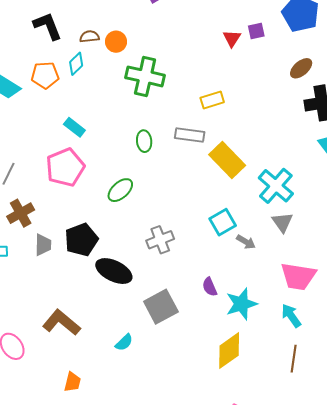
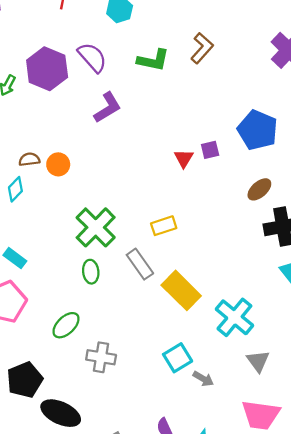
green cross: (145, 76) -> (96, 227), moved, turned 33
gray rectangle: (190, 135) -> (140, 264), turned 48
gray triangle: (282, 222) -> (258, 361), moved
gray cross: (160, 240) -> (101, 357), moved, turned 32

